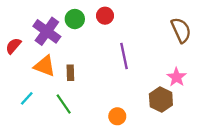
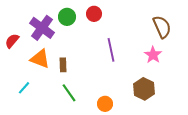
pink star: (177, 77) -> (153, 55), moved
green line: (64, 104) -> (69, 93), moved

